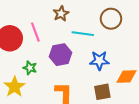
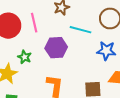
blue star: (99, 61) -> (106, 51), moved

